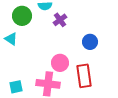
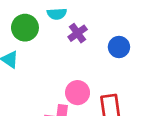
blue circle: (90, 42) -> (119, 47), moved

